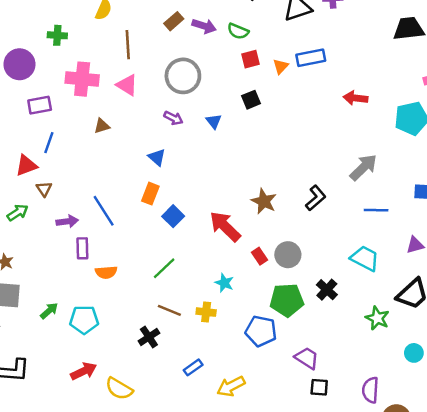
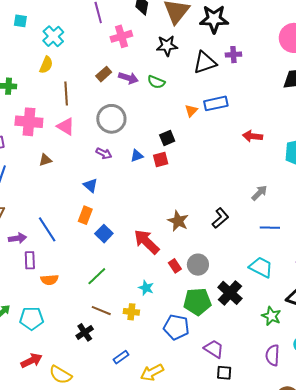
red square: (251, 59) -> (161, 160), moved
blue triangle: (214, 121) -> (137, 156), turned 48
gray arrow: (363, 167) -> (259, 193), size x0.7
black cross: (327, 290) -> (230, 293), size x1.4
purple semicircle: (370, 390) -> (273, 355), moved

